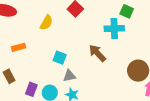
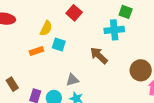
orange rectangle: (19, 47) -> (36, 51), moved
cyan square: (60, 58) -> (59, 45), moved

